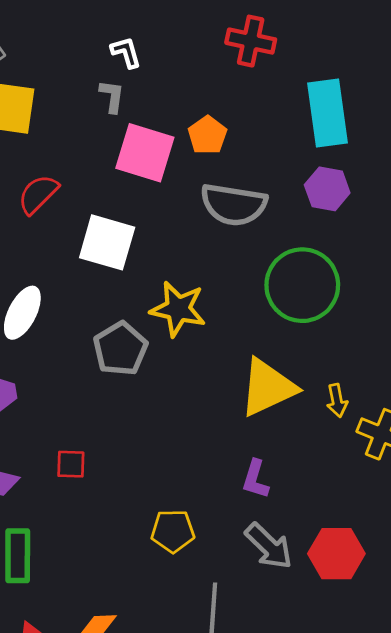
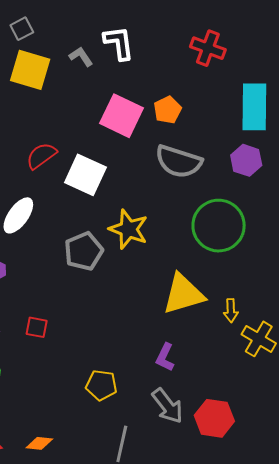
white L-shape: (126, 52) -> (119, 43), size x1.5
gray L-shape: (112, 96) -> (81, 57), moved, turned -50
red semicircle: (38, 194) -> (41, 156), moved

